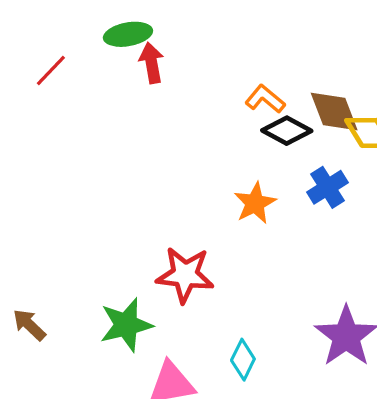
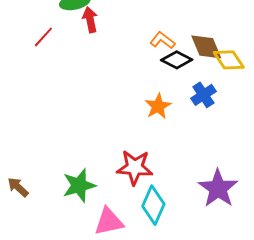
red line: (51, 70) -> (43, 37), moved
red star: (185, 275) -> (135, 167), moved
cyan diamond: (243, 360) -> (153, 205), size x1.5

